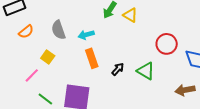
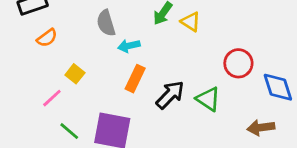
gray semicircle: (58, 30) -> (106, 23), moved
orange rectangle: (92, 58) -> (135, 79), turned 42
black arrow: (118, 69) -> (170, 95), size x1.6

